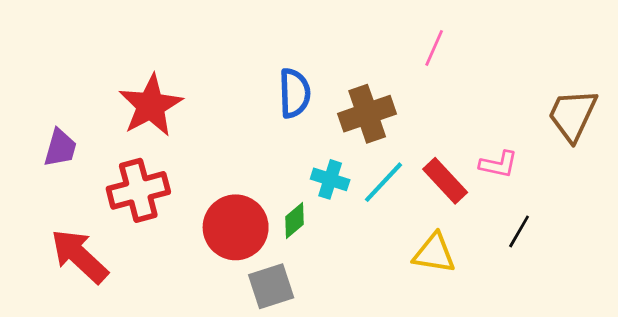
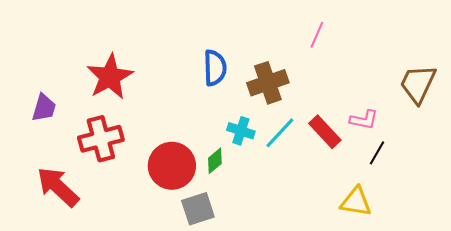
black line: (519, 231) -> (377, 153), moved
yellow triangle: (434, 253) -> (356, 202), moved

